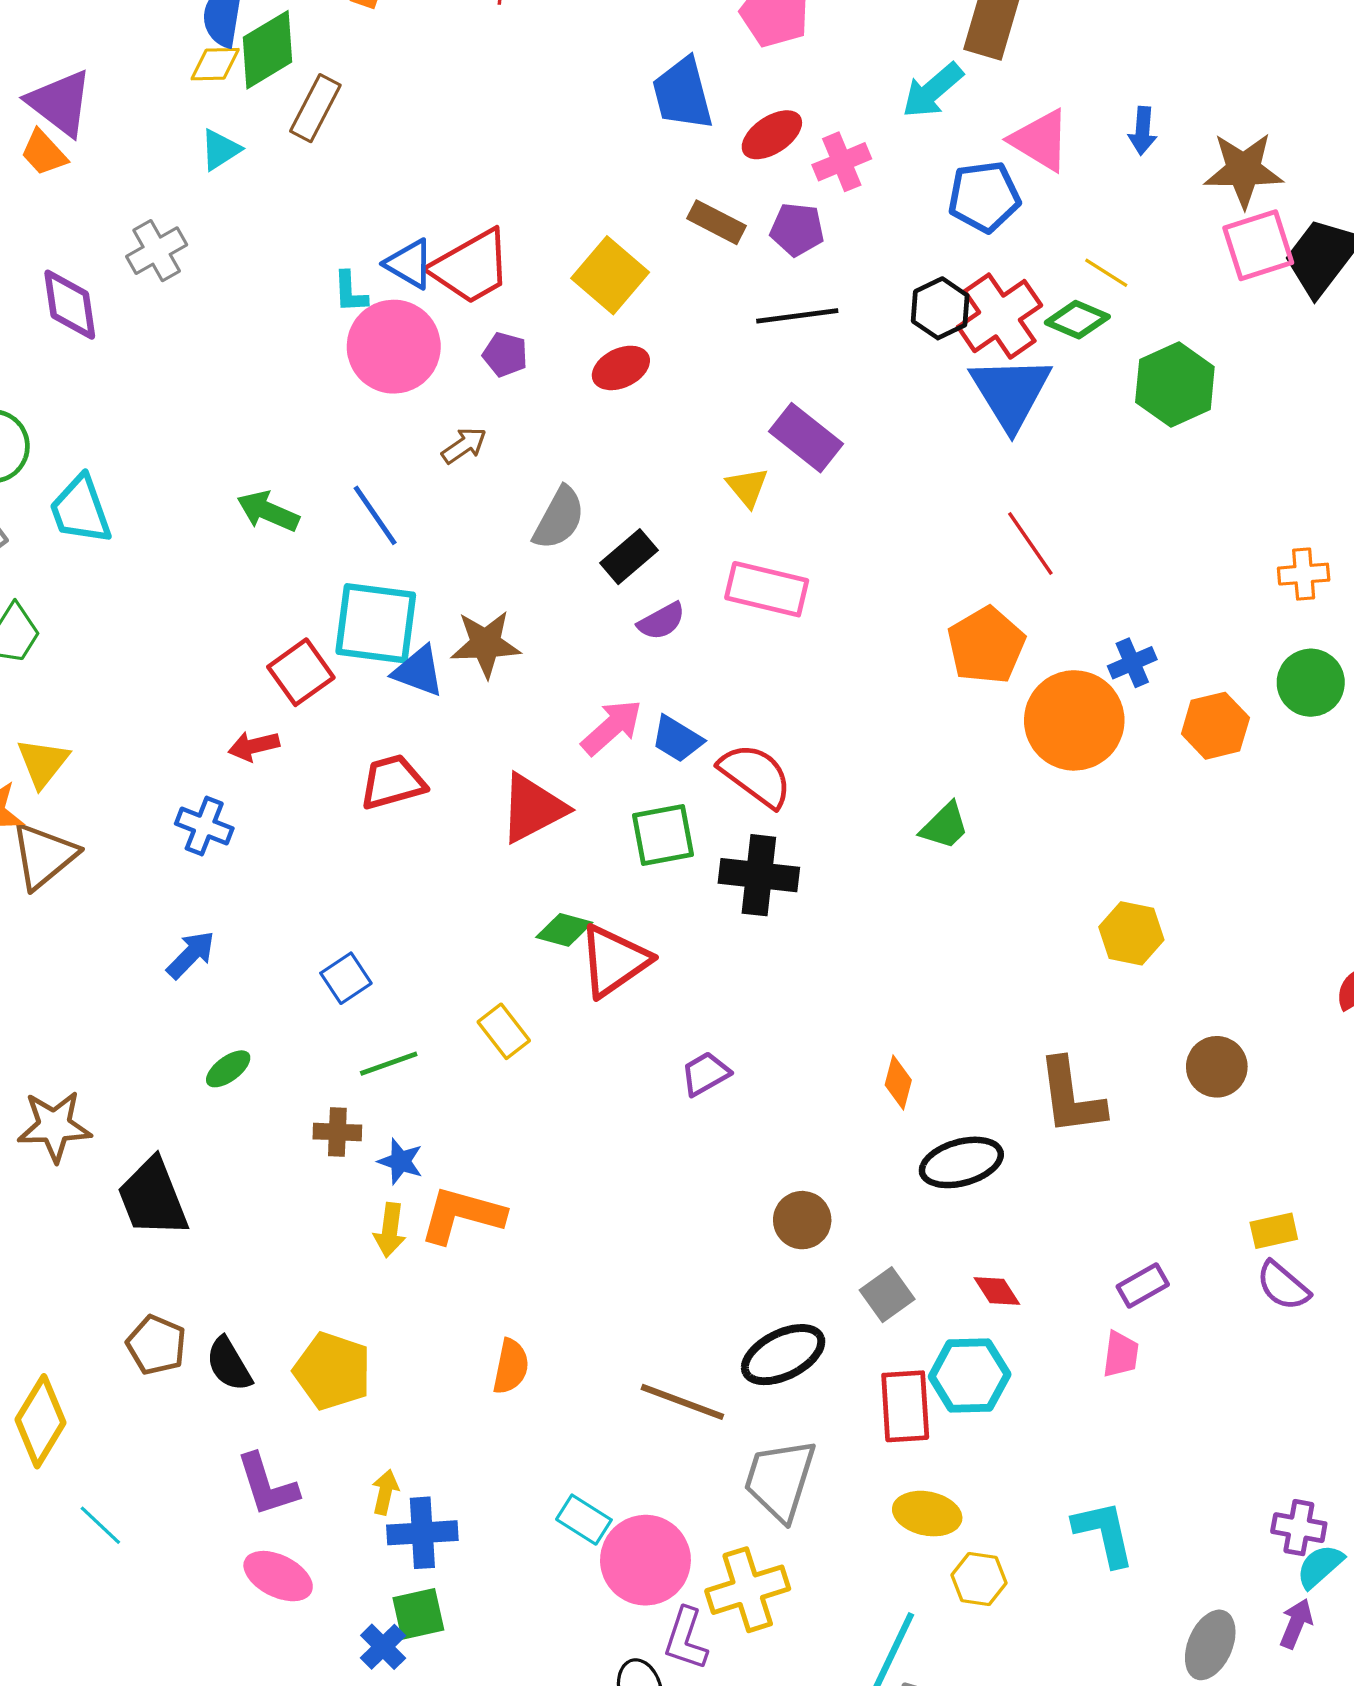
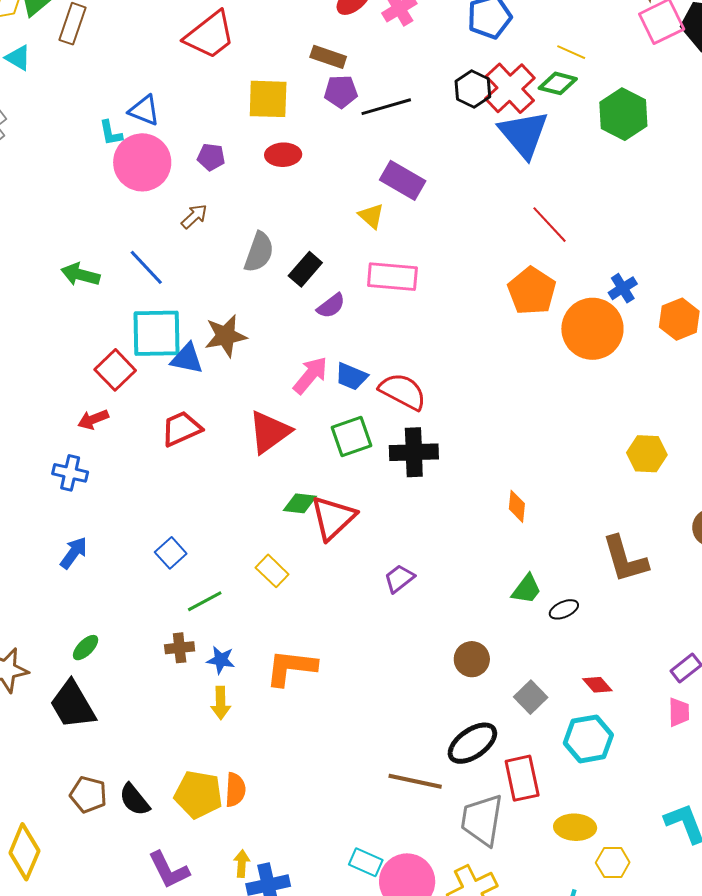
cyan triangle: (220, 150) -> (18, 58), turned -48
purple pentagon: (797, 229) -> (341, 92), moved
red trapezoid: (471, 267) -> (210, 35), moved
yellow square: (610, 275) -> (268, 99), turned -30
red ellipse: (621, 368) -> (283, 155), turned 32
green trapezoid: (945, 826) -> (526, 589), moved
green ellipse: (228, 1069) -> (86, 648), moved
orange diamond: (898, 1083) -> (517, 506), moved
black ellipse: (961, 1162) -> (564, 609), size x0.6
orange L-shape: (462, 1215) -> (291, 668), moved
orange semicircle: (511, 1367) -> (235, 790), moved
red rectangle: (905, 1406) -> (522, 778), moved

